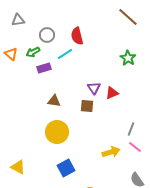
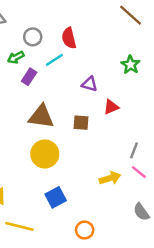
purple rectangle: (44, 68) -> (29, 77), turned -40
purple triangle: (94, 88) -> (89, 84), moved, turned -40
brown triangle: (54, 101) -> (41, 117), size x1.6

